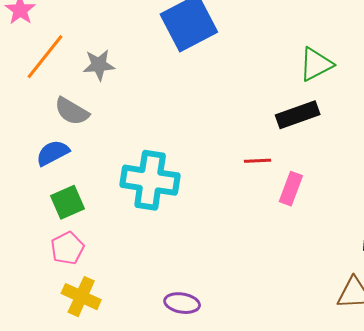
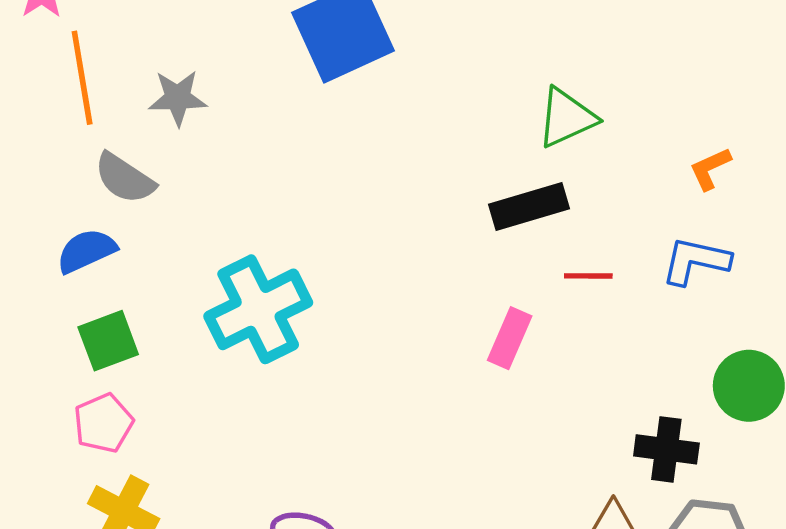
orange line: (45, 57) -> (82, 78), turned -51
red line: (258, 161) -> (588, 276), moved
cyan cross: (150, 180) -> (258, 309), turned -38

